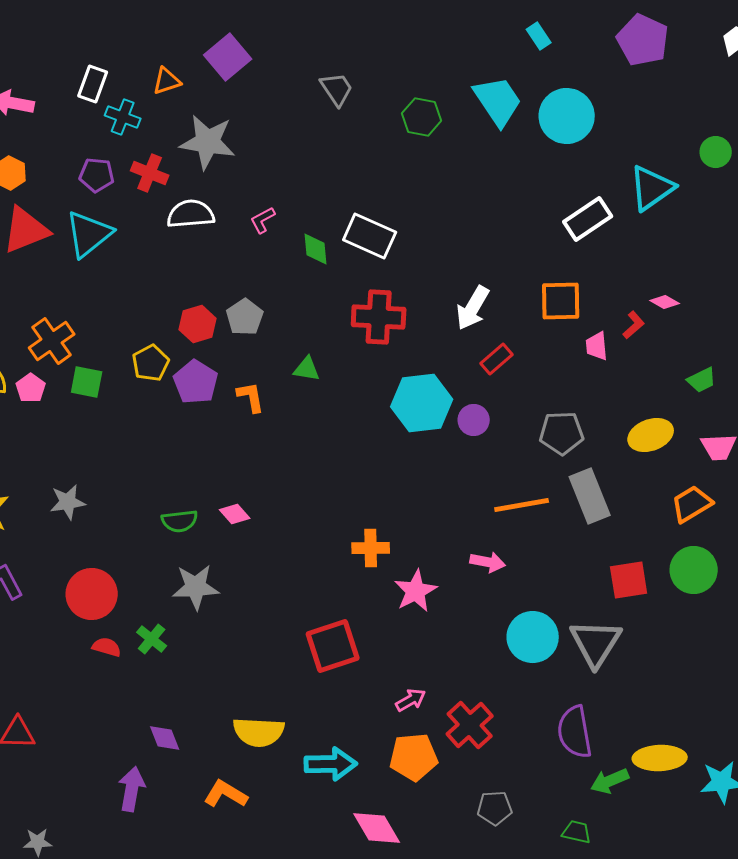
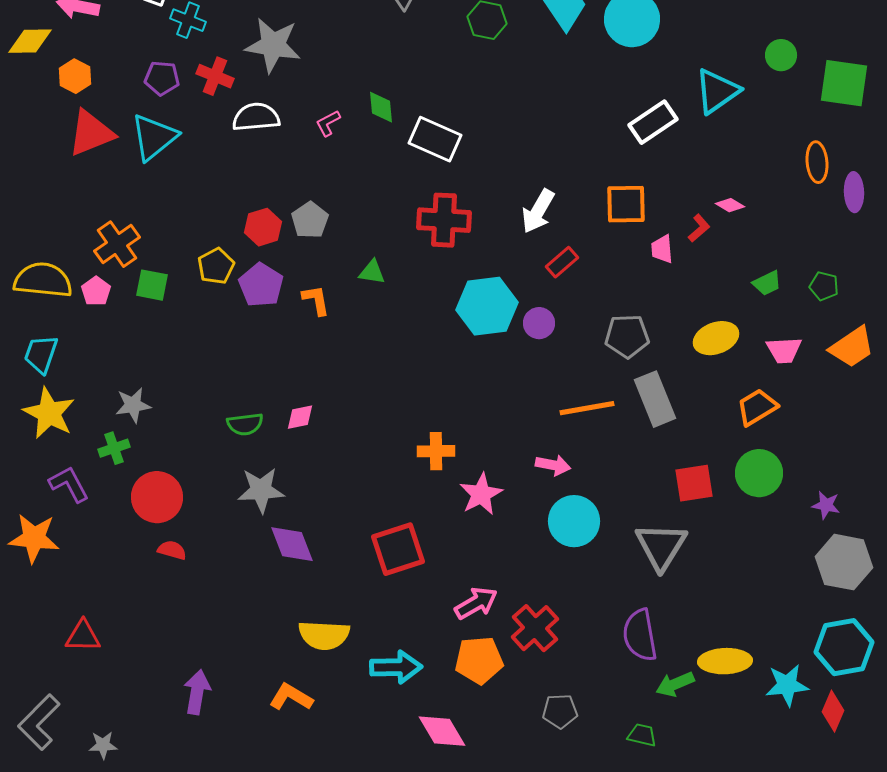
green diamond: (316, 249) -> (381, 107), moved
pink diamond: (235, 514) -> (300, 417), turned -60
cyan circle: (533, 637) -> (574, 521), moved
green cross: (152, 639) -> (114, 448), moved, turned 32
pink arrow: (411, 700) -> (476, 603), size x1.4
purple diamond: (165, 738) -> (292, 544), moved, size x1.4

